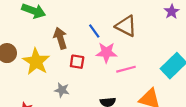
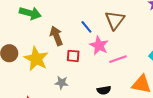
brown triangle: (126, 26) -> (115, 20), turned 45
pink star: (106, 52) -> (99, 45), turned 30

